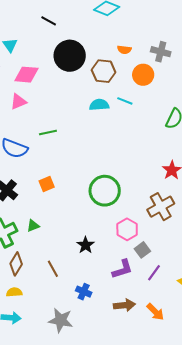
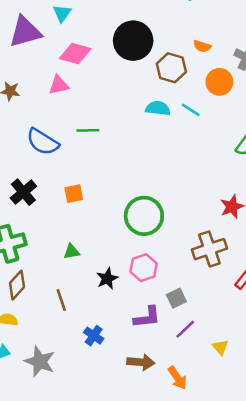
green triangle: (33, 226) -> (72, 252), moved
pink hexagon: (127, 229) -> (144, 268), moved
gray star: (61, 320) -> (40, 361), moved

